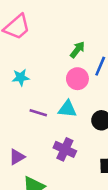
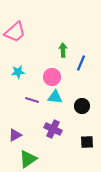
green arrow: (77, 50) -> (63, 50), turned -40
pink circle: (77, 79) -> (52, 77), moved

